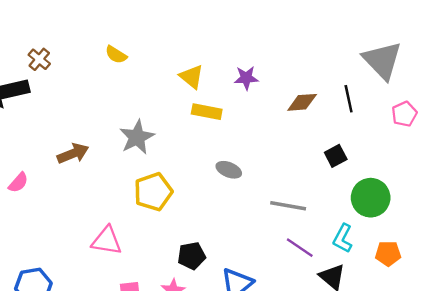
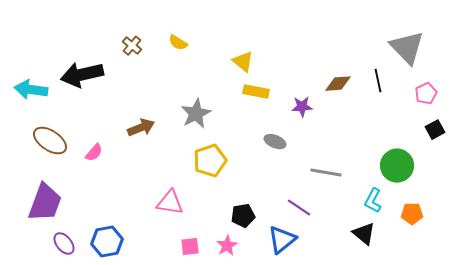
brown cross: (39, 59) -> (132, 46), moved
purple star: (246, 78) -> (302, 107), moved
black square: (336, 156) -> (435, 130), moved
purple line: (300, 248) -> (299, 208), moved

